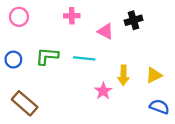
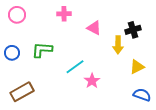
black cross: (134, 20) -> (133, 30), moved
cyan line: (84, 58) -> (75, 67), moved, turned -42
yellow arrow: (123, 75) -> (118, 45), moved
brown rectangle: (25, 103) -> (22, 92), turned -70

